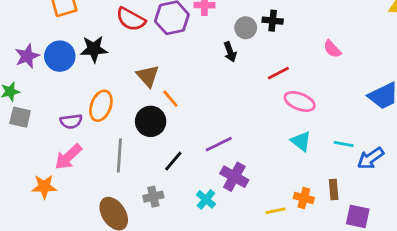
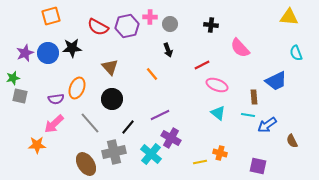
black cross: (273, 21) -> (211, 25), moved
gray circle: (246, 28) -> (170, 24), moved
pink semicircle: (332, 49) -> (240, 48), size x1.5
orange line: (170, 99) -> (152, 74), moved
gray line: (119, 155) -> (90, 123), turned -45
brown rectangle: (334, 189) -> (254, 97), moved
gray cross: (153, 197) -> (114, 152), size x1.6
cyan cross: (206, 199) -> (151, 154), size x1.5

